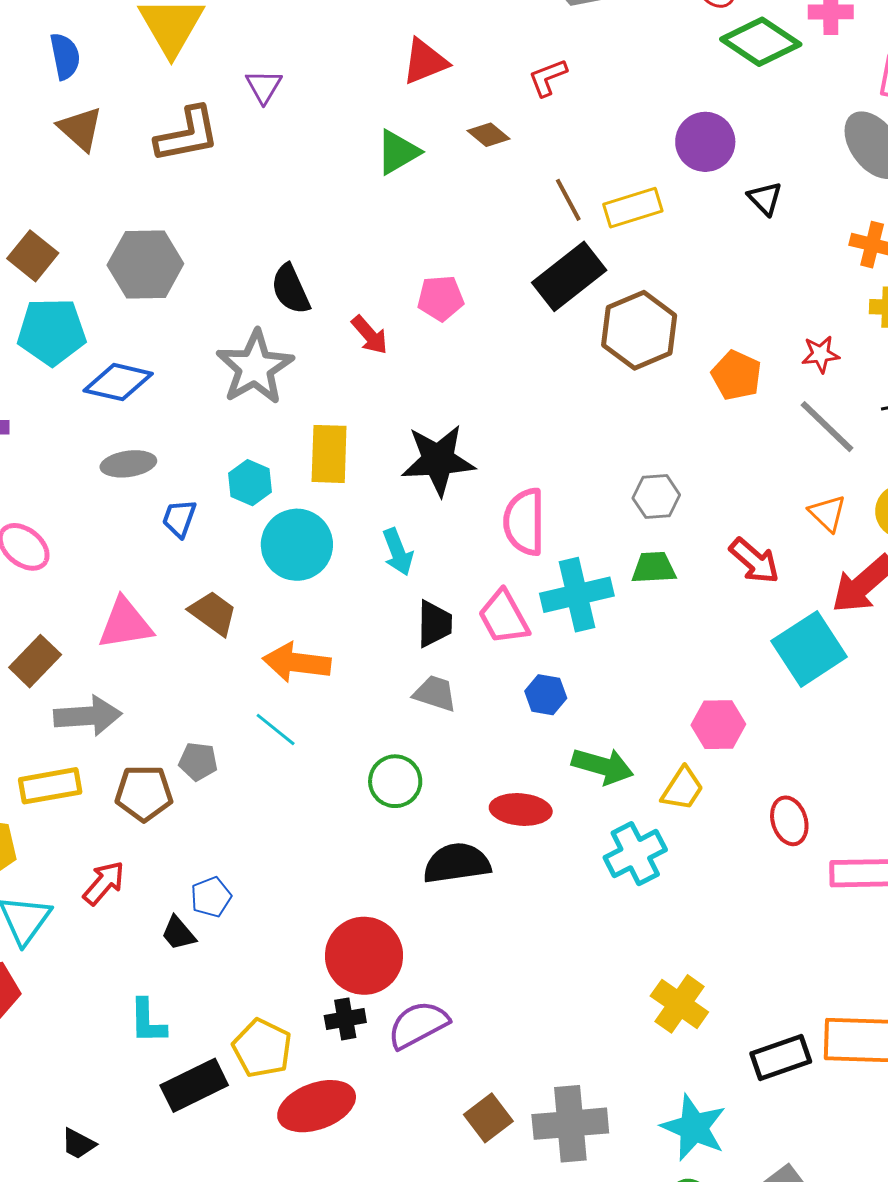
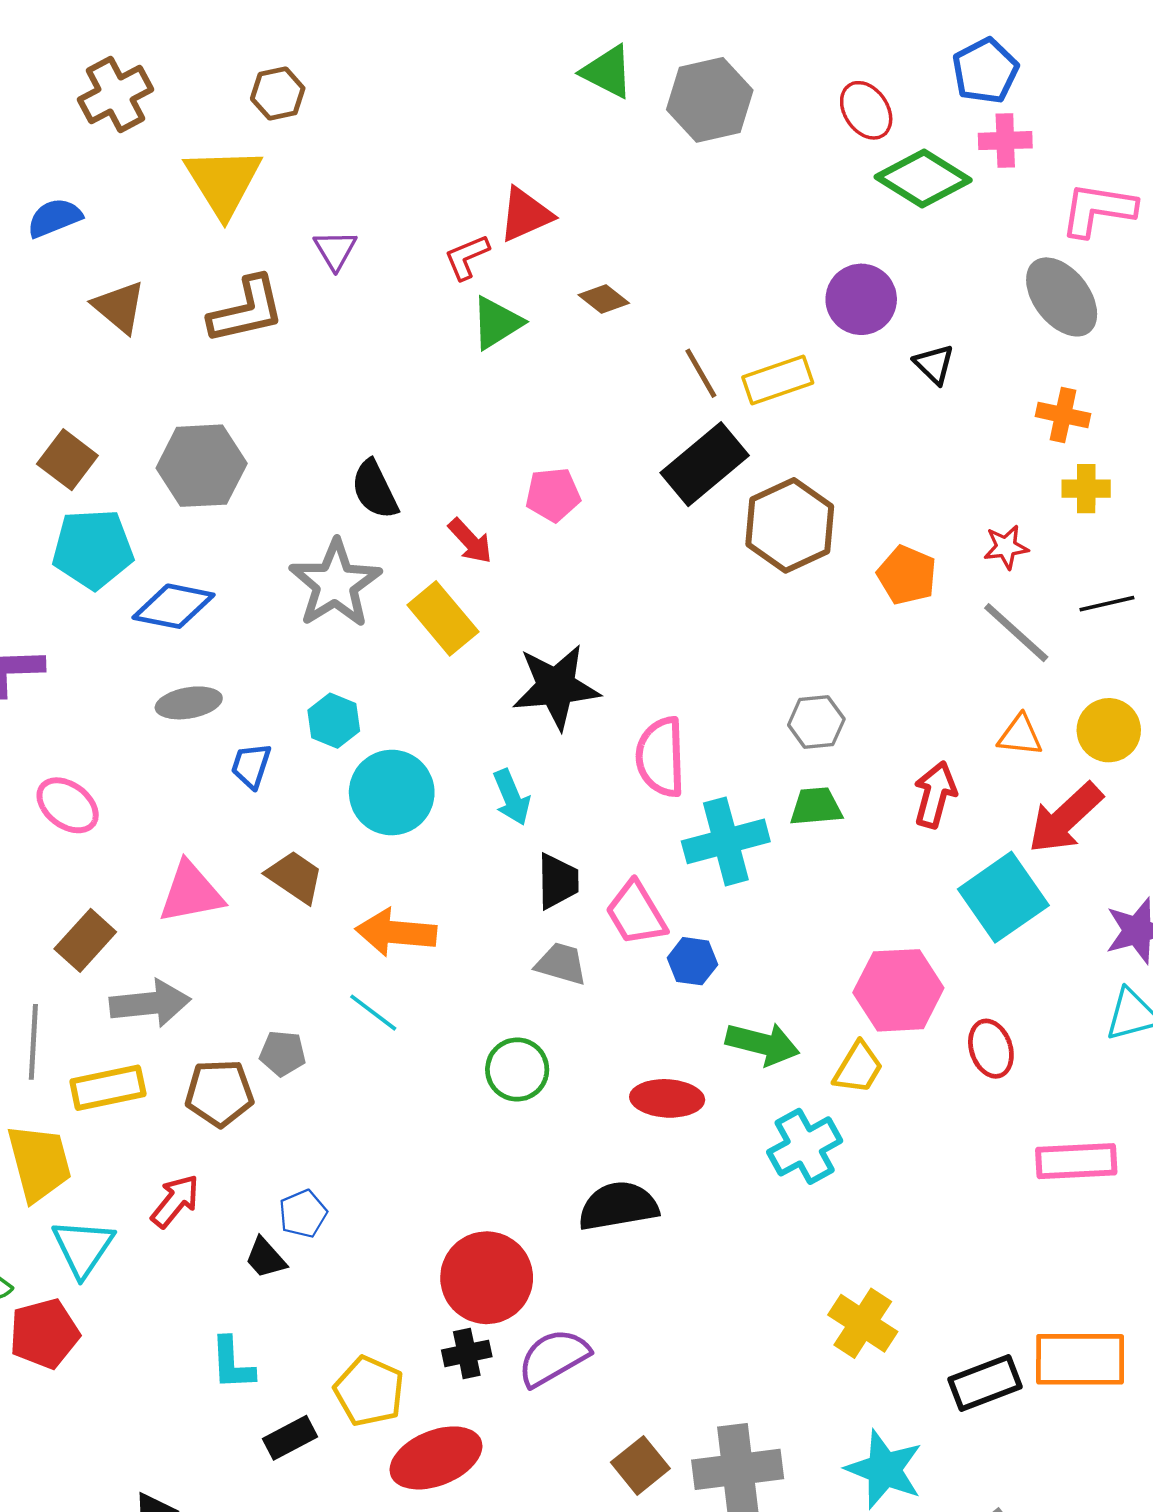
blue semicircle: (65, 56) -> (54, 218), moved, turned -99
red L-shape: (548, 77) -> (467, 257), moved
yellow rectangle: (329, 454) -> (443, 618), moved, turned -40
orange triangle: (828, 513) -> (1020, 735), turned -36
red arrow: (754, 561) -> (935, 795), turned -114
pink trapezoid: (504, 617) -> (636, 913), moved
pink hexagon: (718, 725) -> (898, 990), size x1.4
red ellipse: (789, 821) -> (991, 1049), moved
black semicircle: (457, 863) -> (618, 1206), moved
black rectangle: (194, 1085) -> (290, 1438), size x0.7

